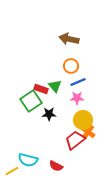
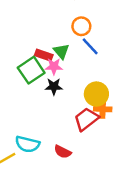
blue line: (78, 82) -> (90, 46), turned 70
pink star: (77, 98) -> (54, 66), moved
orange cross: (88, 132) -> (103, 109), turned -32

